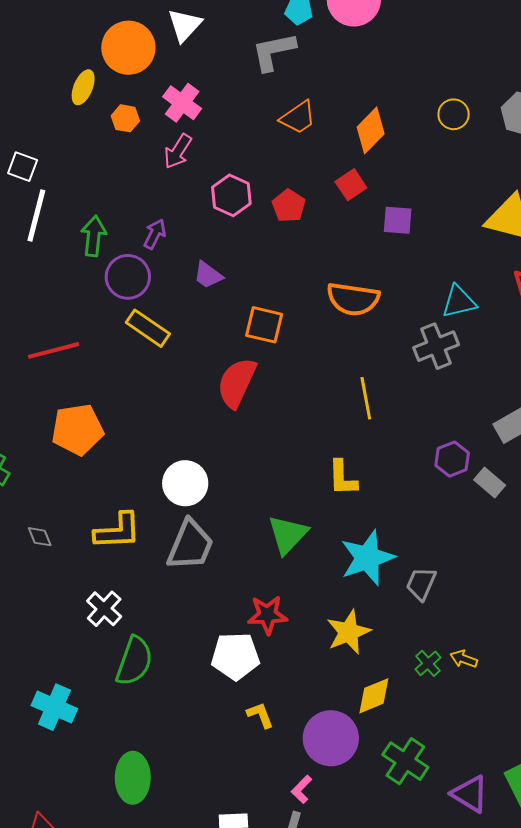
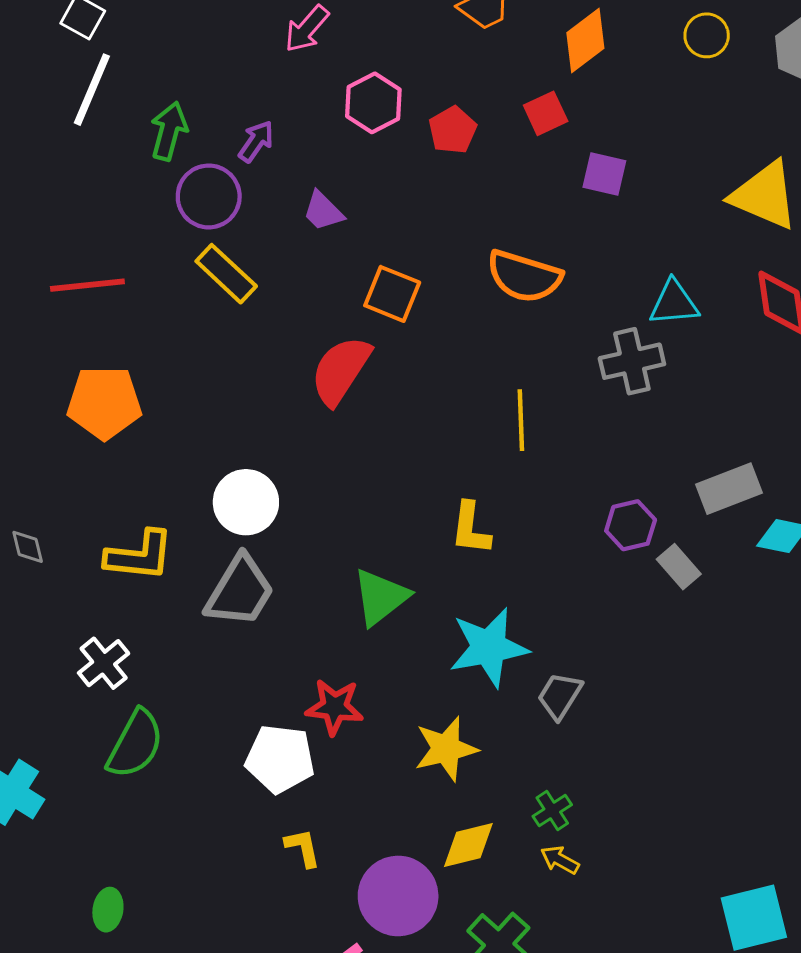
yellow arrow: (464, 659) -> (560, 860), moved
green ellipse: (133, 778) -> (108, 910), size x0.6

